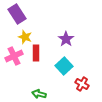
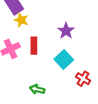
yellow star: (25, 37) -> (21, 20), moved

